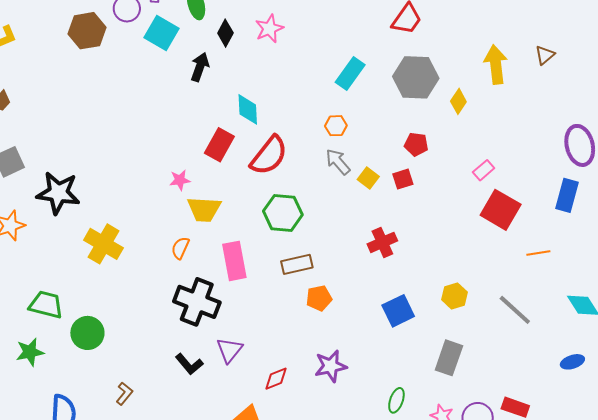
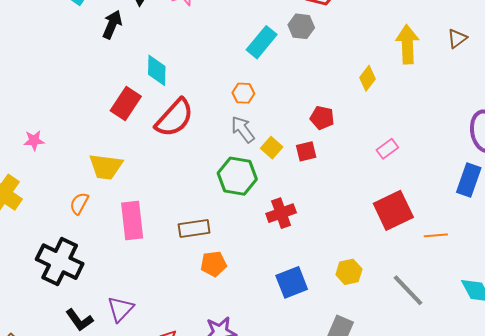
gray hexagon: (416, 77) -> (301, 26), moved, size x0.6
pink star: (180, 180) -> (34, 140), moved
red square: (501, 210) -> (393, 210), moved, turned 30
green hexagon: (283, 213) -> (237, 176), moved
black cross: (197, 302) -> (60, 262), moved

